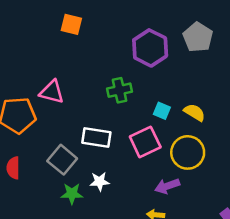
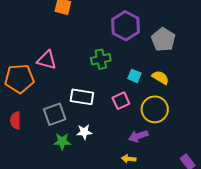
gray pentagon: (198, 37) -> (163, 40), moved
pink square: (145, 142) -> (121, 101), size x0.7
gray square: (62, 160) -> (55, 114), turned 30

